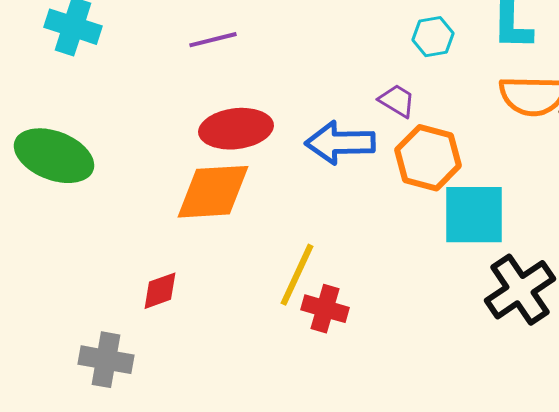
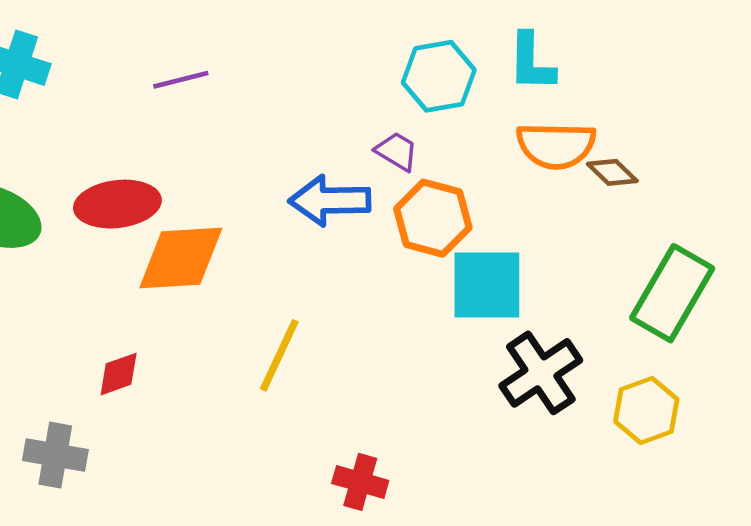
cyan hexagon: (433, 37) -> (439, 76), size x1.5
red ellipse: (236, 129) -> (117, 204), moved
red cross: (325, 309) -> (360, 482), moved

